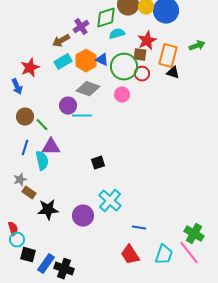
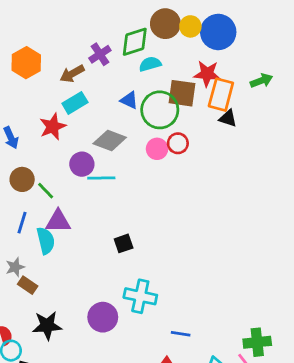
red star: (147, 41) -> (207, 74), moved, turned 30
brown square: (140, 55) -> (182, 93), size x1.5
orange hexagon: (86, 61) -> (26, 63), moved
red star: (30, 68) -> (53, 127), moved
red circle: (142, 74) -> (178, 143), moved
cyan cross: (110, 201) -> (140, 296), turned -30
black star: (48, 210) -> (47, 325), moved
green cross: (194, 234) -> (257, 342), turned -36

